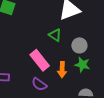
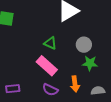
green triangle: (55, 35) -> (50, 43), moved
orange arrow: (62, 70) -> (75, 84), moved

